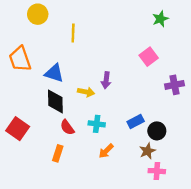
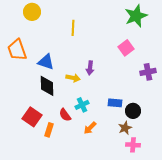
green star: (160, 19) -> (136, 16), size x1.6
yellow line: (73, 33) -> (73, 28), moved
blue rectangle: (136, 121) -> (115, 103), turned 32
cyan cross: (97, 124) -> (82, 105), turned -32
red semicircle: (67, 127) -> (65, 115), moved
red square: (18, 129) -> (32, 117), moved

